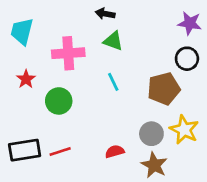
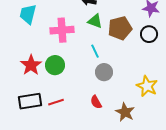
red star: (26, 79) -> (31, 65), moved, size x1.5
brown pentagon: (164, 89) -> (120, 28), moved
gray circle: (151, 134) -> (104, 72), moved
red semicircle: (115, 151) -> (96, 102), turned -104

